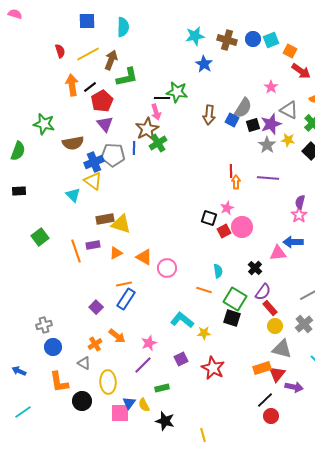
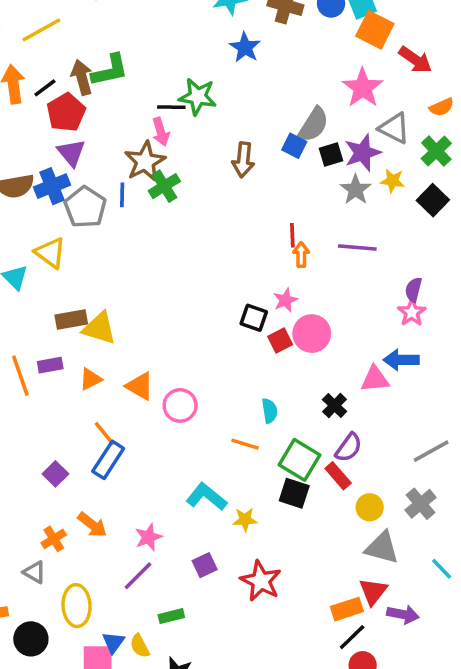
orange square: (290, 51) -> (375, 30), moved, size x1.5
brown arrow: (111, 60) -> (82, 77), moved, turned -36
pink star: (271, 87) -> (363, 88), size x1.6
brown arrow: (209, 115) -> (243, 160), moved
gray pentagon: (113, 155) -> (85, 207), turned 30
blue cross: (94, 162) -> (52, 186), moved
orange line: (124, 284) -> (105, 434), turned 63
red rectangle: (270, 308) -> (338, 476), moved
orange rectangle: (262, 368) -> (347, 609), moved

